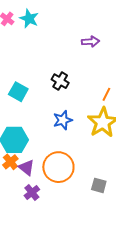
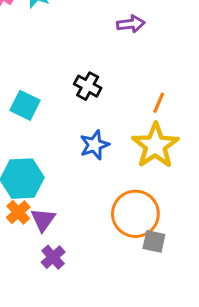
orange circle: (58, 167) -> (135, 214), moved
purple triangle: (26, 168) -> (43, 220), turned 30

